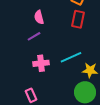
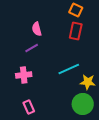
pink cross: (41, 63) -> (24, 75), moved

